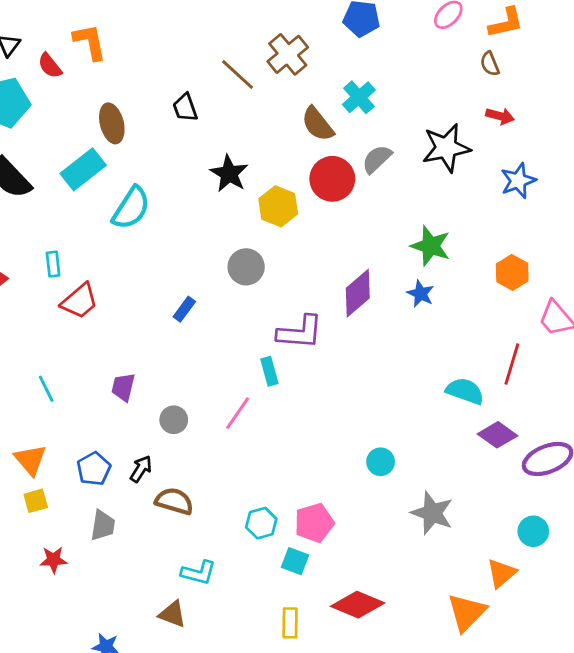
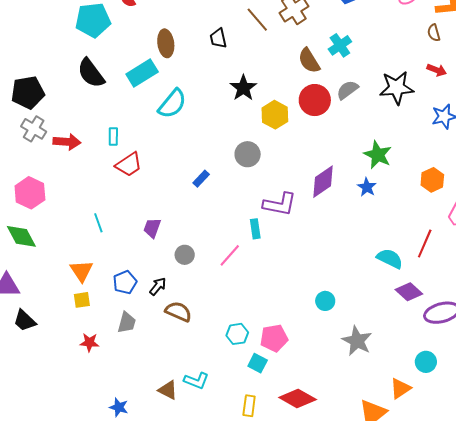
cyan L-shape: (199, 573) -> (196, 381), moved

